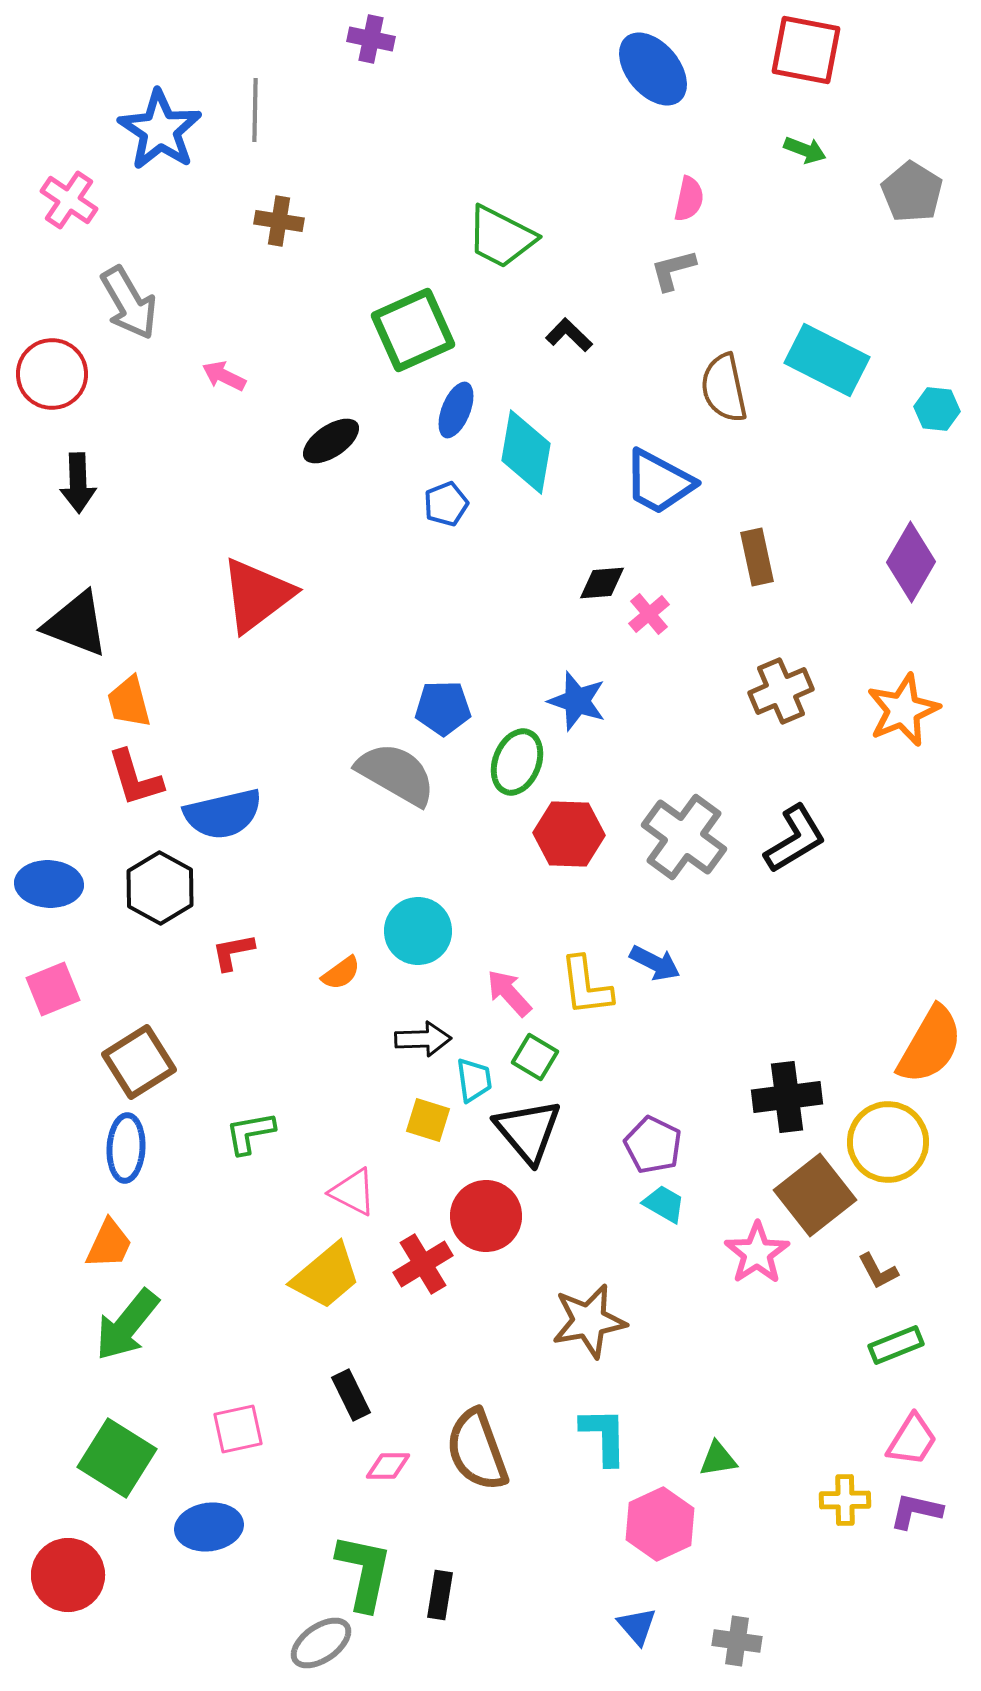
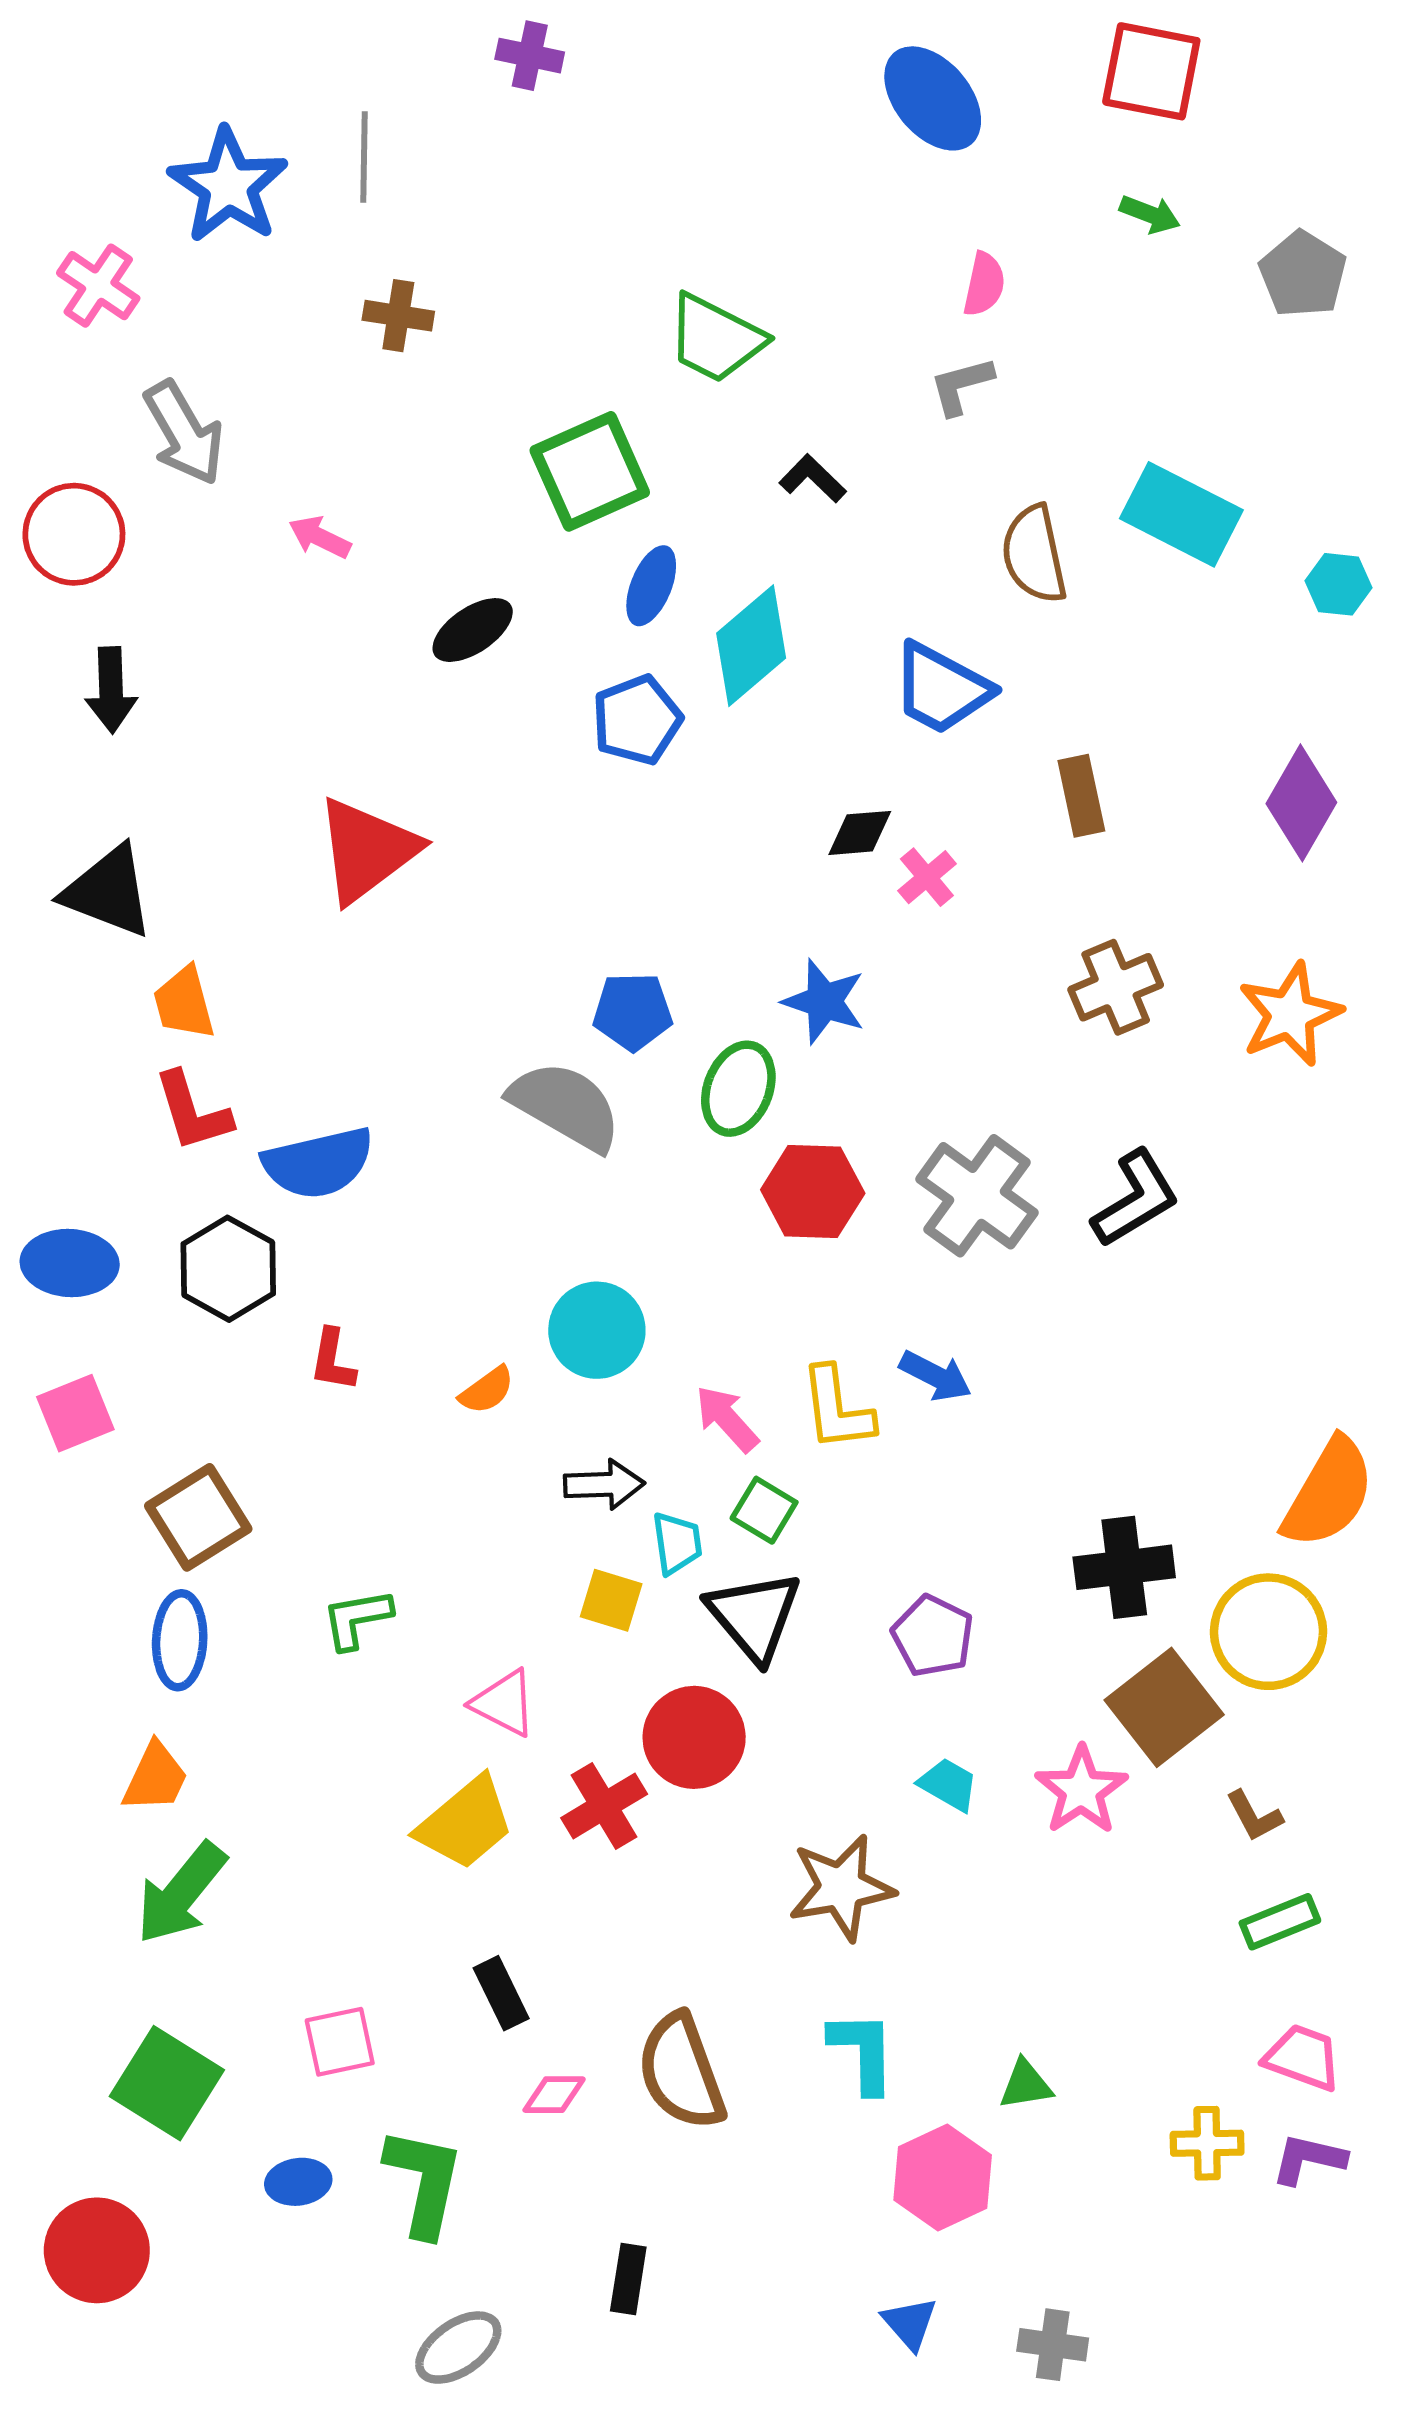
cyan diamond: (526, 452) -> (751, 646), turned 40
blue pentagon: (446, 504) -> (637, 720), size x1.4
red L-shape: (233, 952) -> (333, 1360), turned -69
cyan trapezoid: (664, 1204) -> (948, 1785), moved
pink trapezoid: (912, 1440) -> (1303, 2057), turned -102
blue ellipse: (209, 1527) -> (298, 2182), size x0.7
green L-shape: (364, 1572) -> (424, 2182), moved

